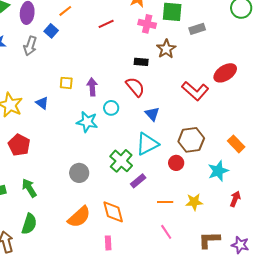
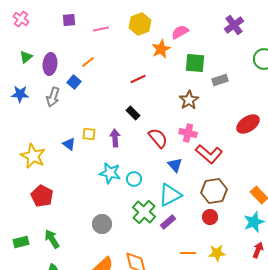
red line: (106, 24) -> (138, 79), moved
pink cross: (147, 24) -> (188, 133), moved
black rectangle: (141, 62) -> (133, 113), moved, turned 40
red L-shape: (195, 91) -> (209, 154), moved
blue triangle: (42, 103) -> (69, 144), moved
cyan circle: (111, 108) -> (134, 179), moved
red circle: (176, 163) -> (210, 217), moved
cyan star: (218, 171) -> (254, 222), moved
purple rectangle: (138, 181) -> (168, 222), moved

